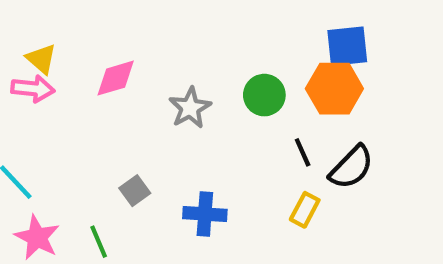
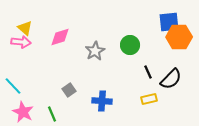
orange hexagon: (334, 89) -> (179, 37), moved
yellow rectangle: (305, 210) -> (149, 99), turned 49

